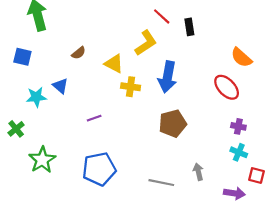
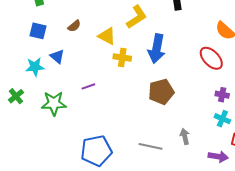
blue square: (22, 57) -> (38, 31), moved
green star: (42, 160) -> (54, 103), moved, turned 30
blue pentagon: (99, 169) -> (96, 151), moved

